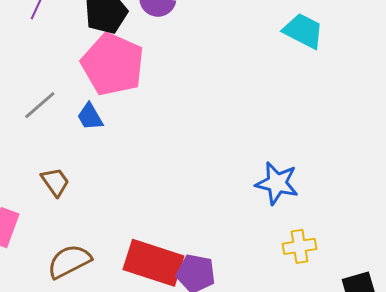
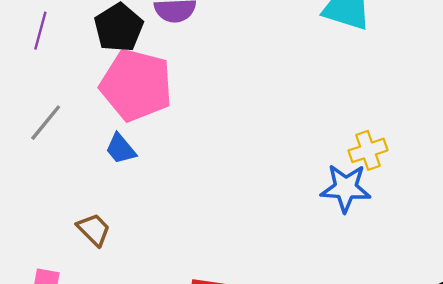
gray line: (40, 105) -> (46, 123), moved
yellow cross: (299, 246) -> (368, 150), moved

